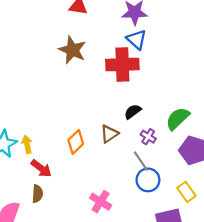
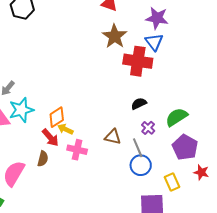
brown star: (72, 50) -> (115, 36), moved
brown triangle: (109, 134) -> (113, 137), moved, turned 36
orange diamond: (76, 142) -> (57, 117), moved
yellow arrow: (27, 144) -> (65, 129), moved, turned -63
pink cross: (101, 202) -> (77, 150), moved, turned -30

